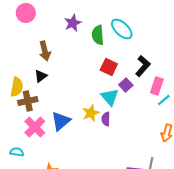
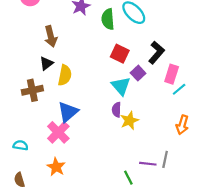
yellow semicircle: (17, 87) -> (65, 75), moved
yellow star: (91, 113) -> (129, 121), moved
pink cross: (35, 127) -> (58, 132), moved

